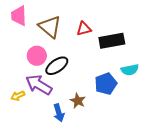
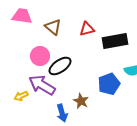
pink trapezoid: (19, 16) -> (22, 16), turned 100
brown triangle: (50, 27) -> (53, 27), size x0.7

